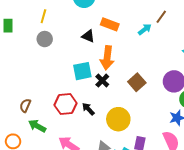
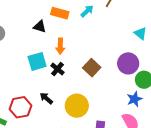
cyan arrow: (145, 29) -> (87, 11), moved
orange arrow: (107, 58) -> (60, 46), size x0.7
red hexagon: (65, 104) -> (20, 107), moved

